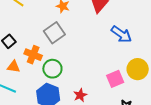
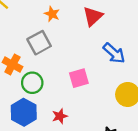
pink square: (115, 79) -> (79, 78), moved

